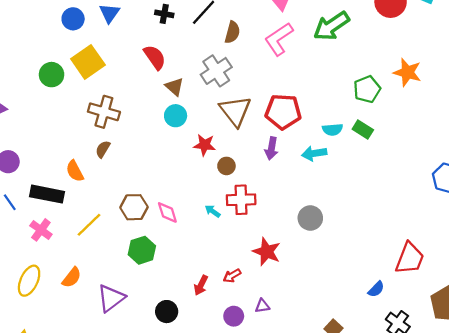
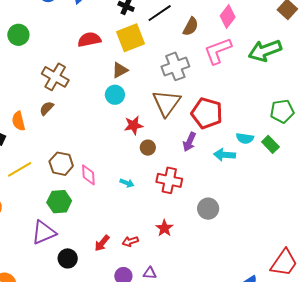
brown semicircle: (232, 32) -> (191, 27), moved
red semicircle: (155, 57) -> (89, 40), moved, turned -80
yellow square: (88, 62) -> (131, 38), moved
gray cross: (216, 71) -> (175, 66), moved
brown triangle: (174, 87) -> (120, 70), turned 36
red star: (205, 145) -> (134, 125), turned -30
red cross: (241, 200) -> (169, 180), moved
cyan arrow: (213, 211) -> (127, 183), turned 152
red star: (267, 252) -> (164, 228), size x0.7
purple triangle: (111, 298) -> (44, 232), moved

